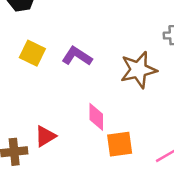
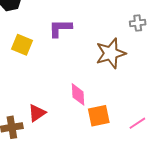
purple L-shape: (77, 56) -> (60, 28), moved, turned -30

